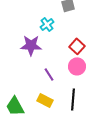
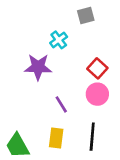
yellow rectangle: (45, 100) -> (56, 138), turned 70

